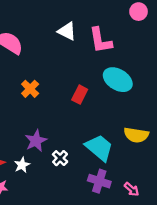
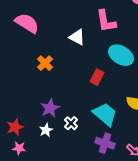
white triangle: (67, 31) -> (77, 37), moved
red rectangle: (80, 95) -> (97, 77), moved
white star: (22, 165) -> (46, 130), moved

